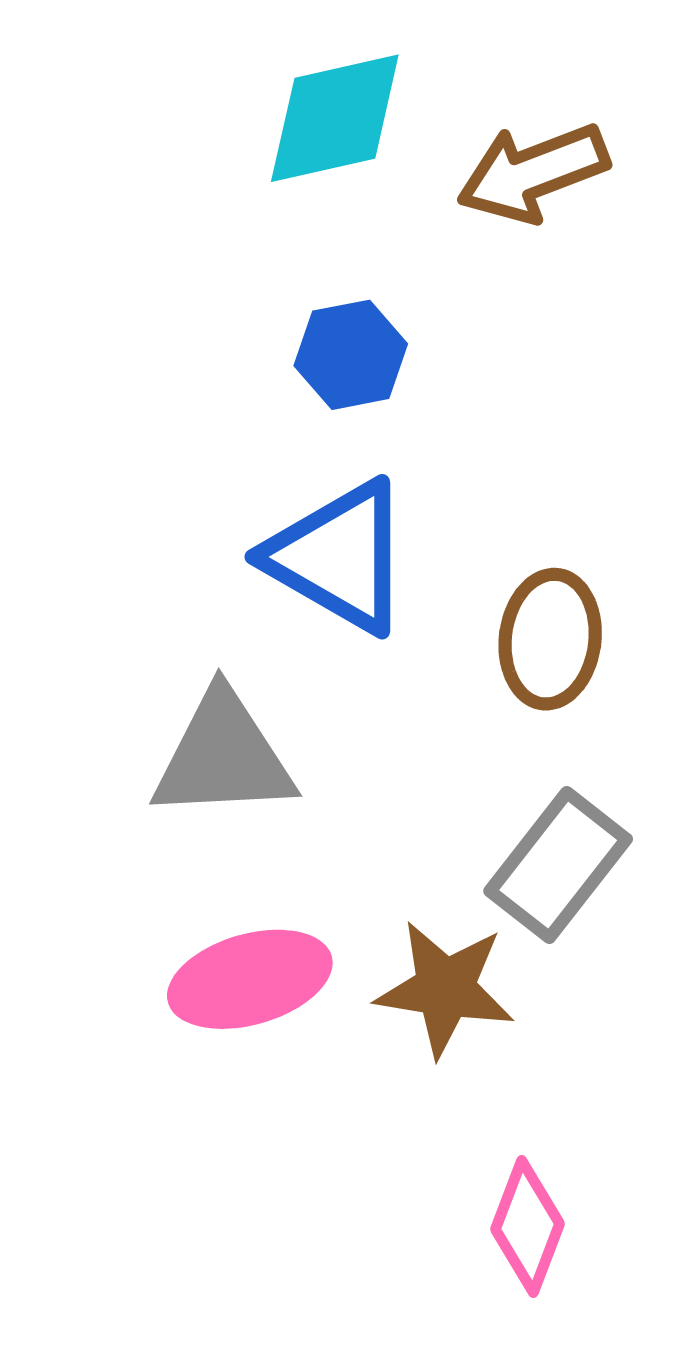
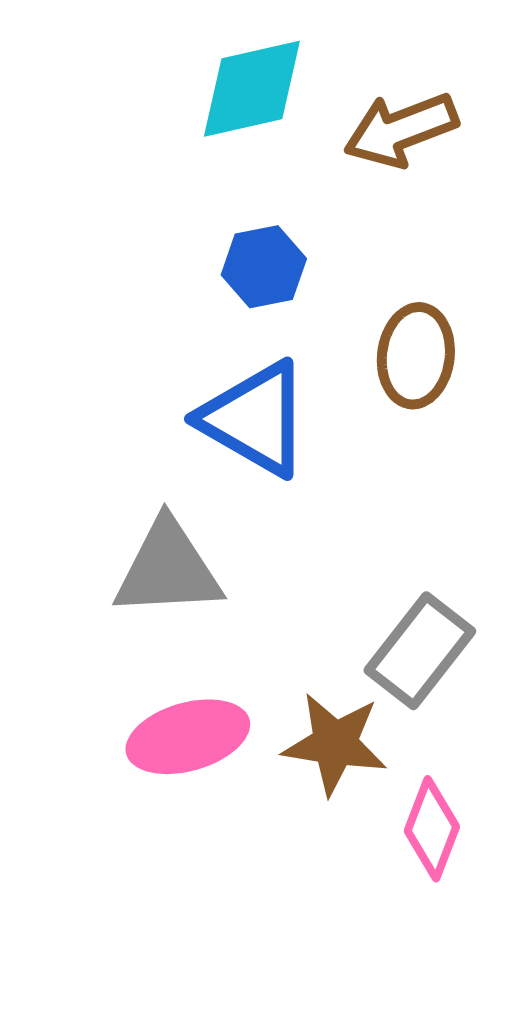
brown ellipse: (550, 639) -> (416, 356), moved
pink diamond: (528, 1226) -> (432, 829), moved

